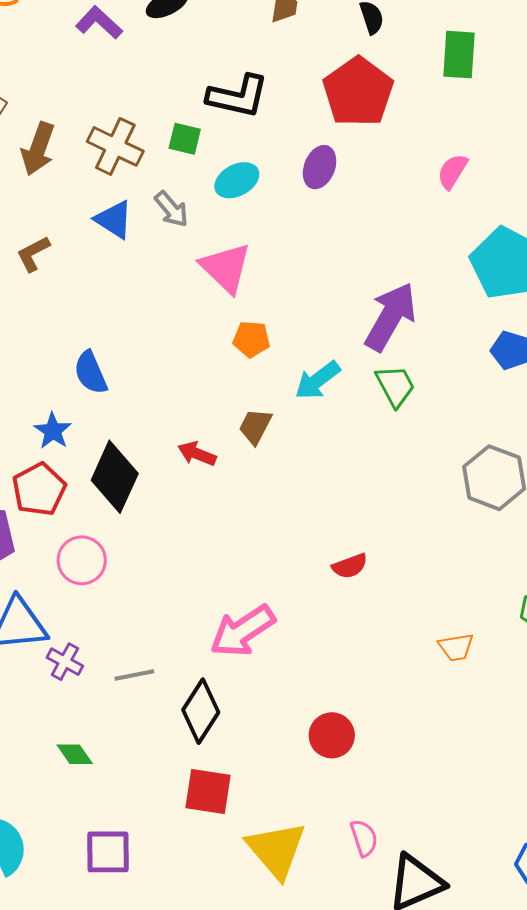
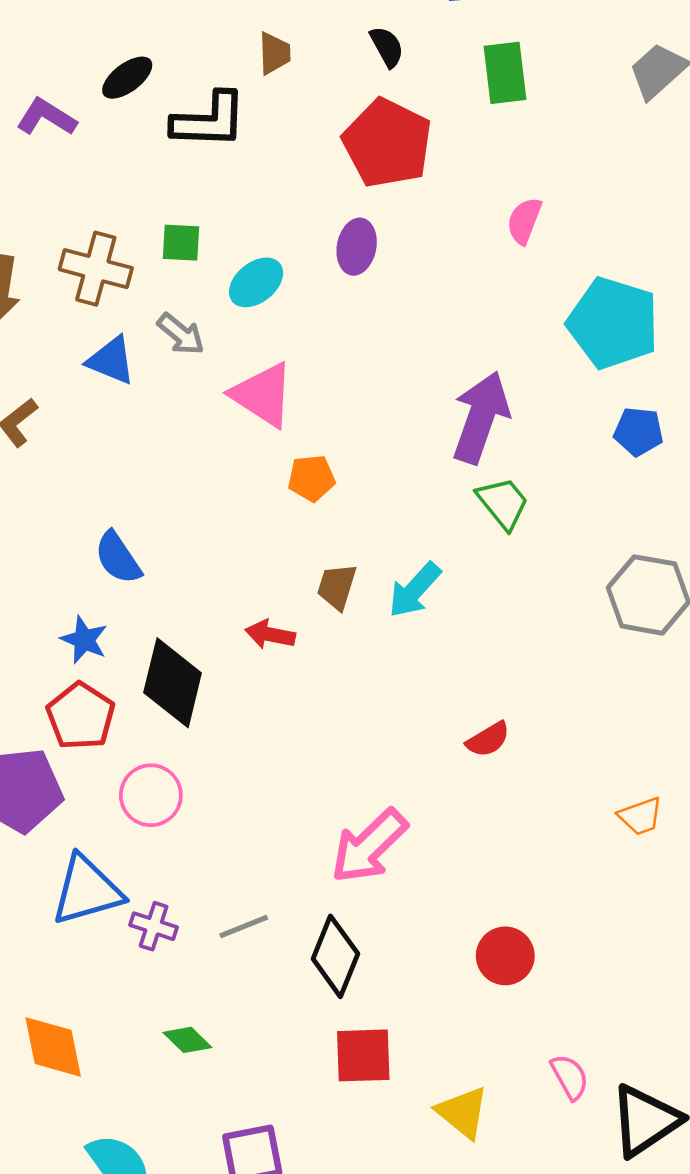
black L-shape: (238, 96) -> (209, 120), moved
cyan arrow: (317, 380) -> (415, 590), moved
yellow triangle: (276, 850) -> (463, 1112), size x0.7

